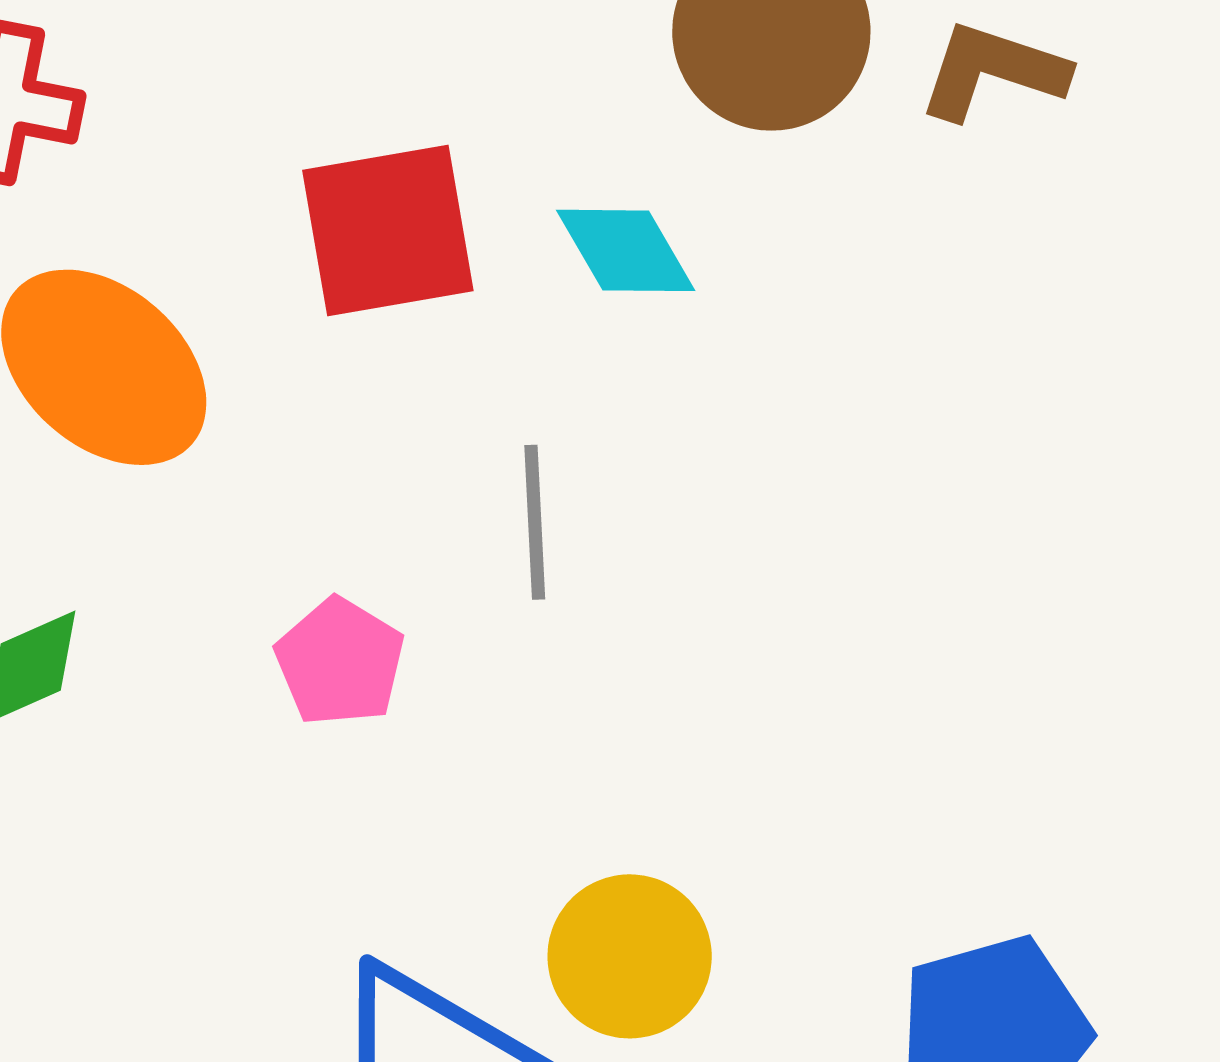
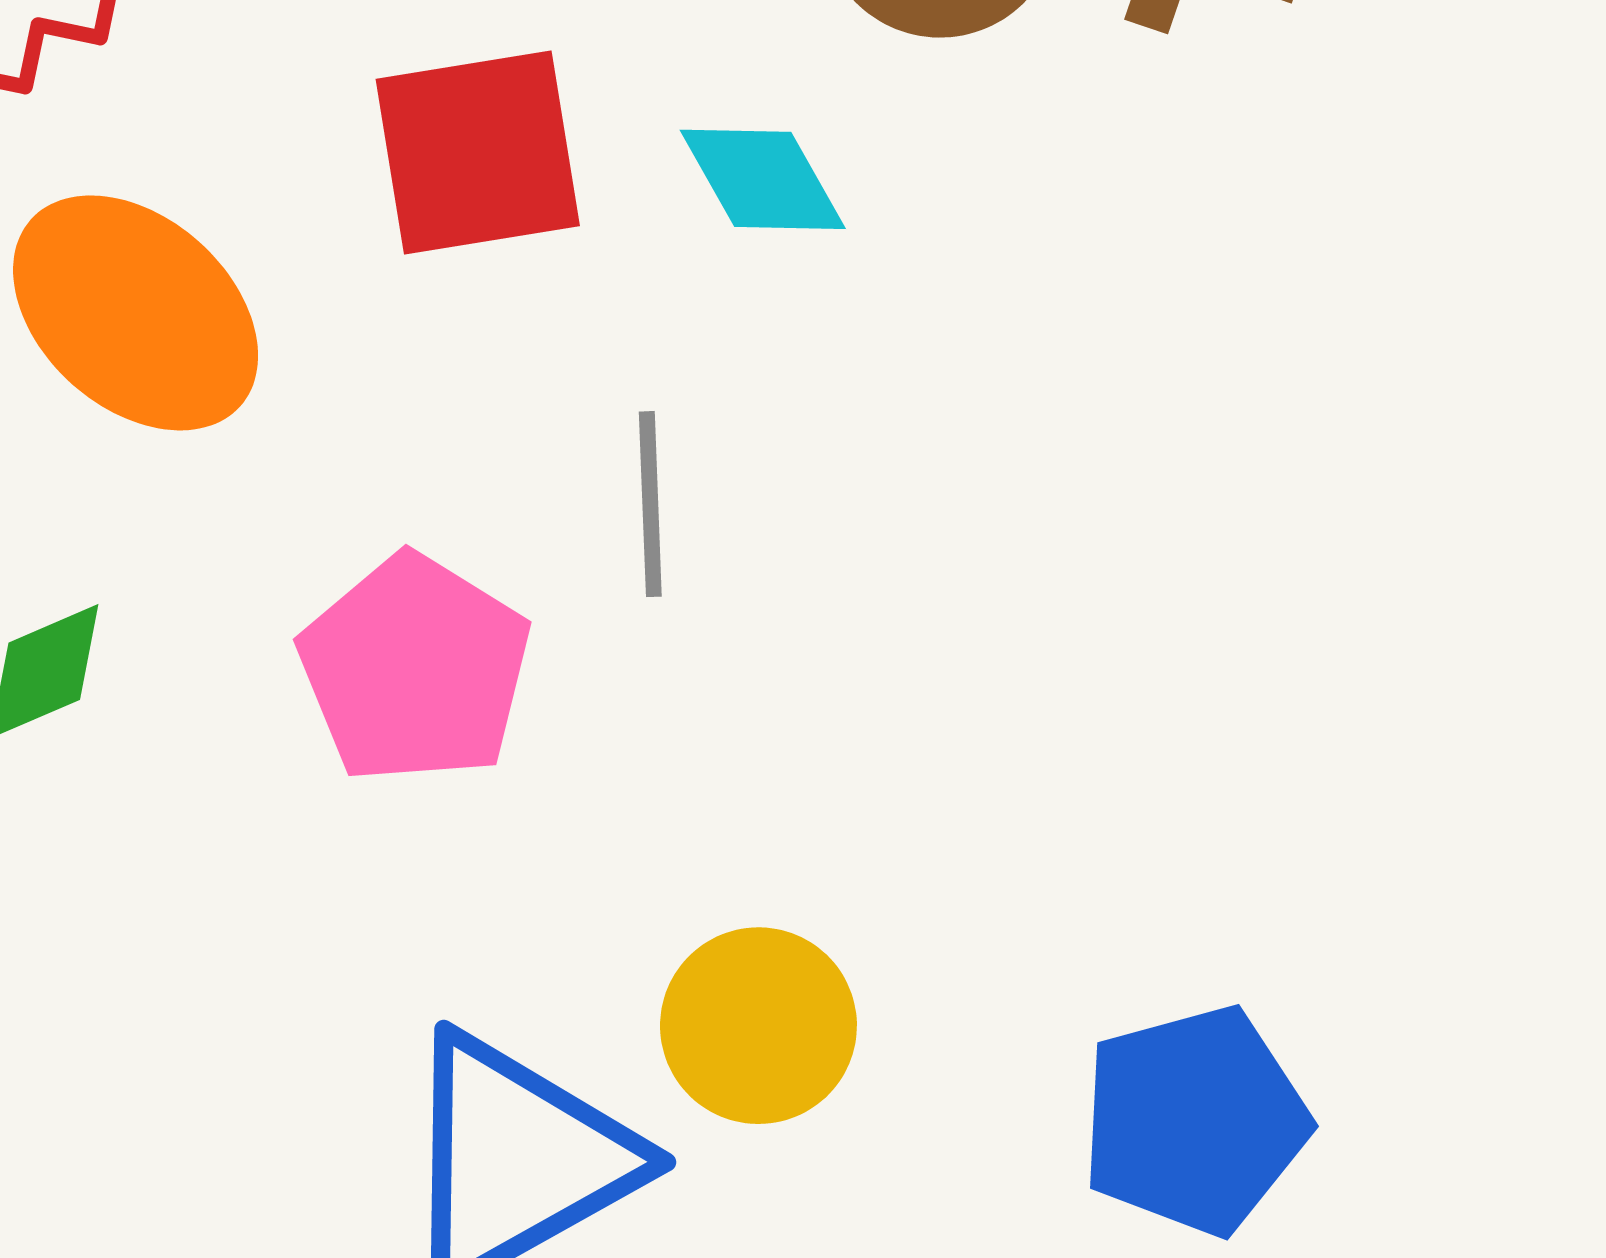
pink pentagon: (340, 662) -> (415, 669), size x1.5

